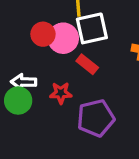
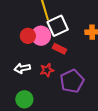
green circle: (18, 101) -> (24, 99), moved

